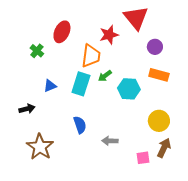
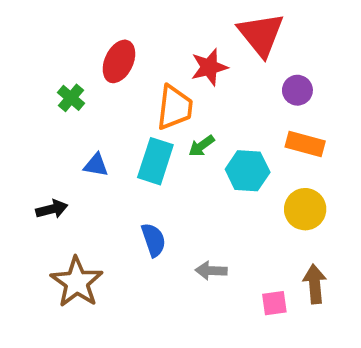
blue triangle: (50, 86) -> (96, 165), turned 32
yellow circle: (159, 121) -> (305, 209), moved
brown arrow: (164, 148) -> (315, 284), turned -30

